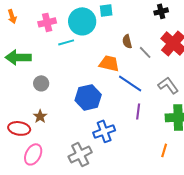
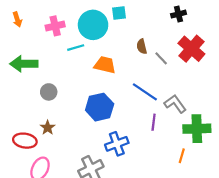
orange trapezoid: (109, 63) -> (105, 65), moved
gray L-shape: (168, 85) -> (175, 104), moved
orange line: (164, 150) -> (182, 156), moved

